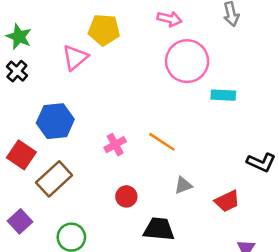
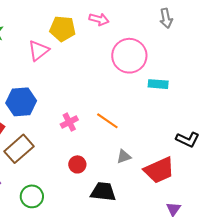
pink arrow: (169, 19) -> (99, 19), moved
red trapezoid: (227, 201) -> (159, 170), size x1.5

